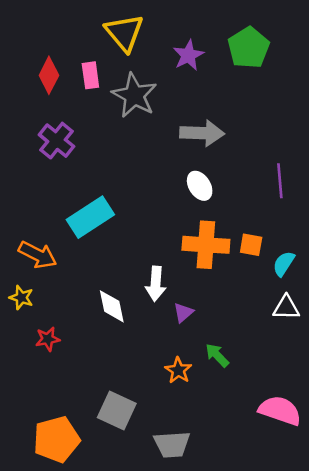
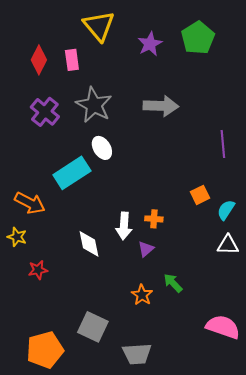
gray star: (134, 95) -> (94, 105), moved
white ellipse: (200, 186) -> (102, 148), moved
orange cross: (206, 245) -> (154, 219), moved, size x0.5
orange square: (251, 245) -> (200, 195), turned -36

